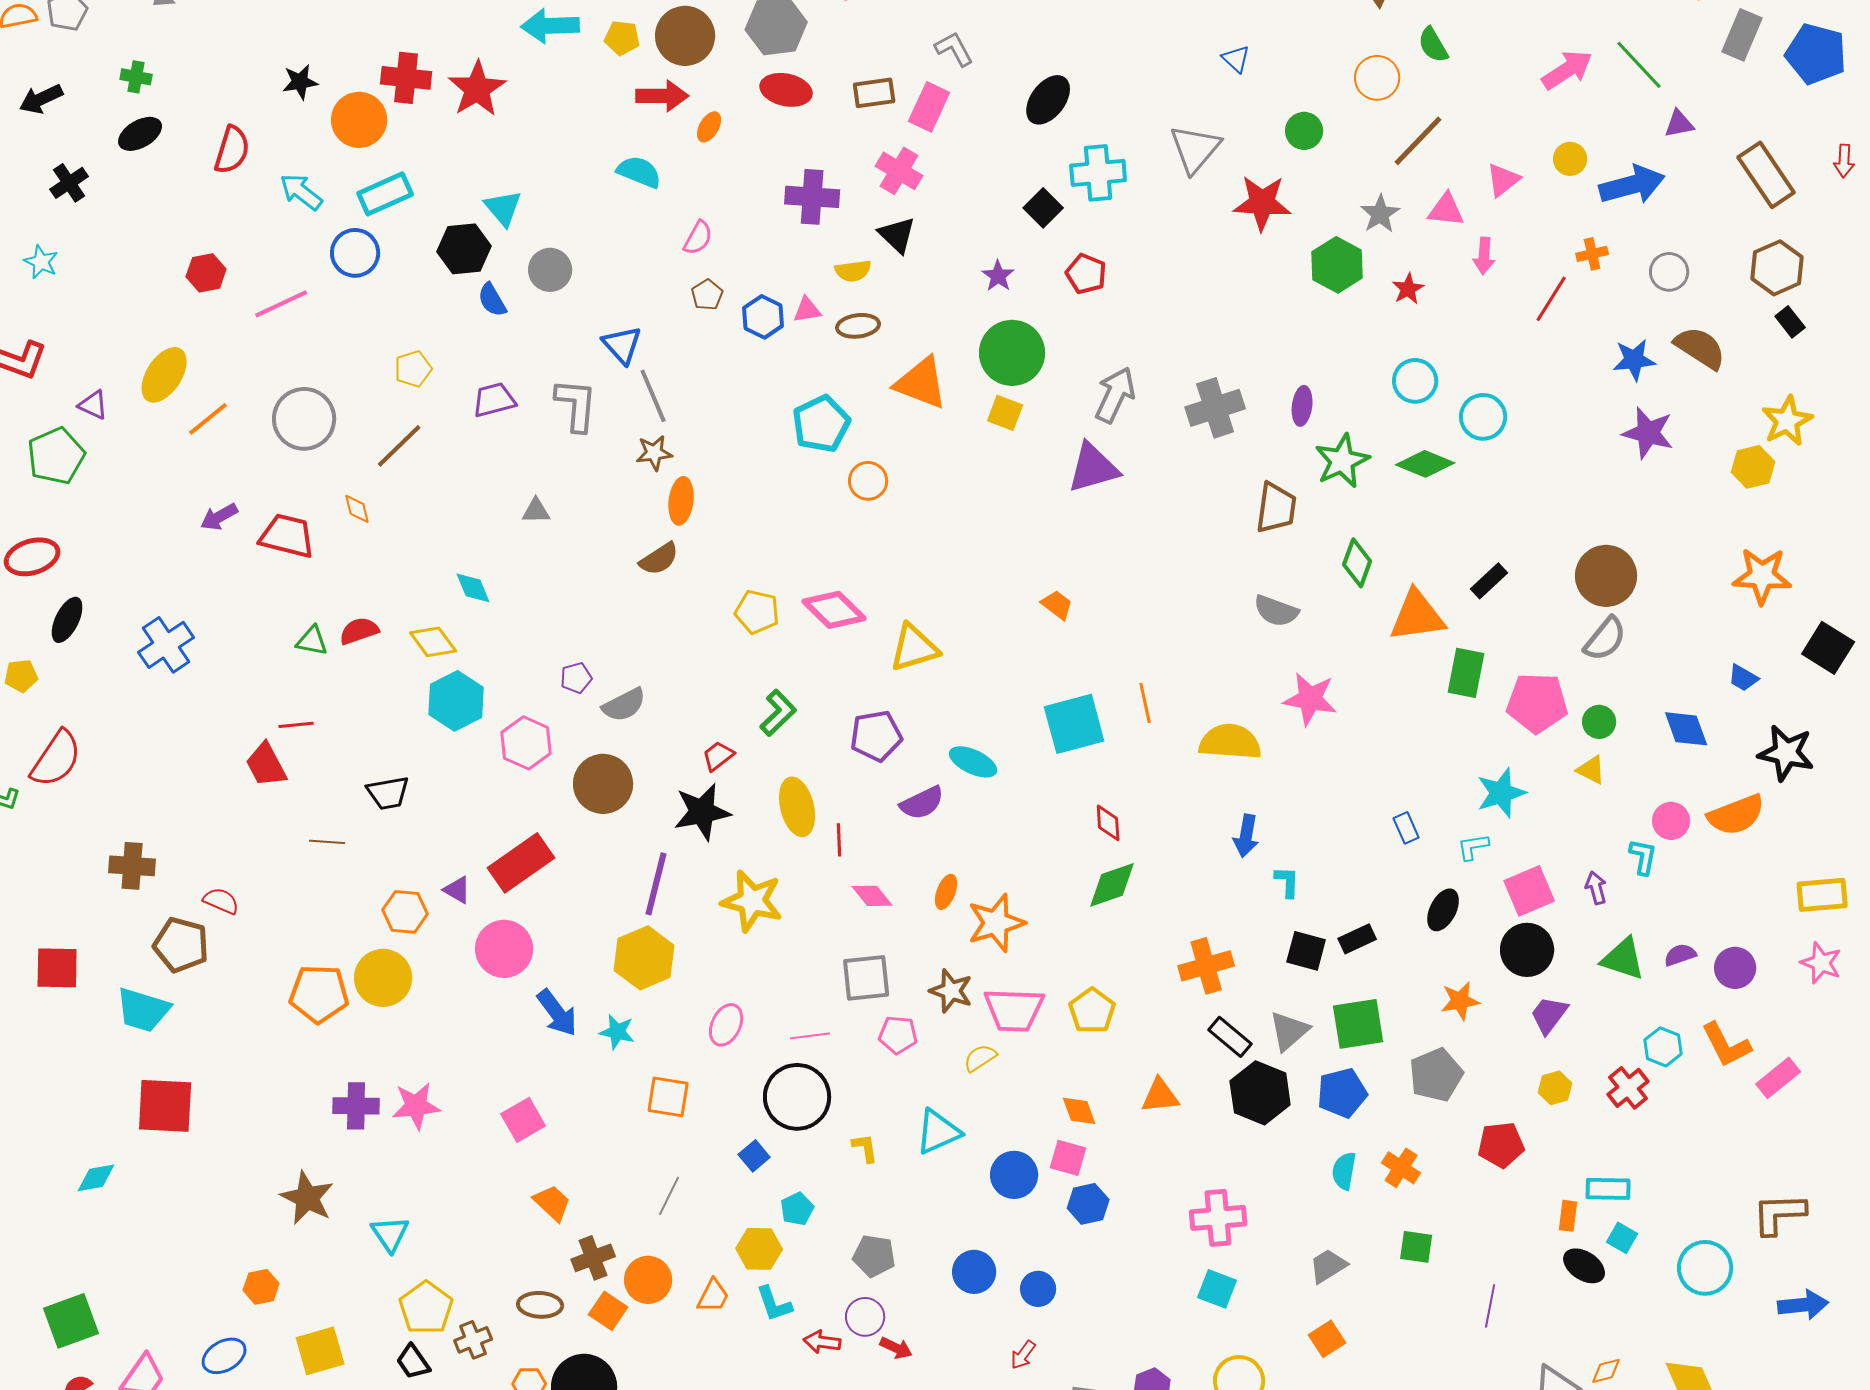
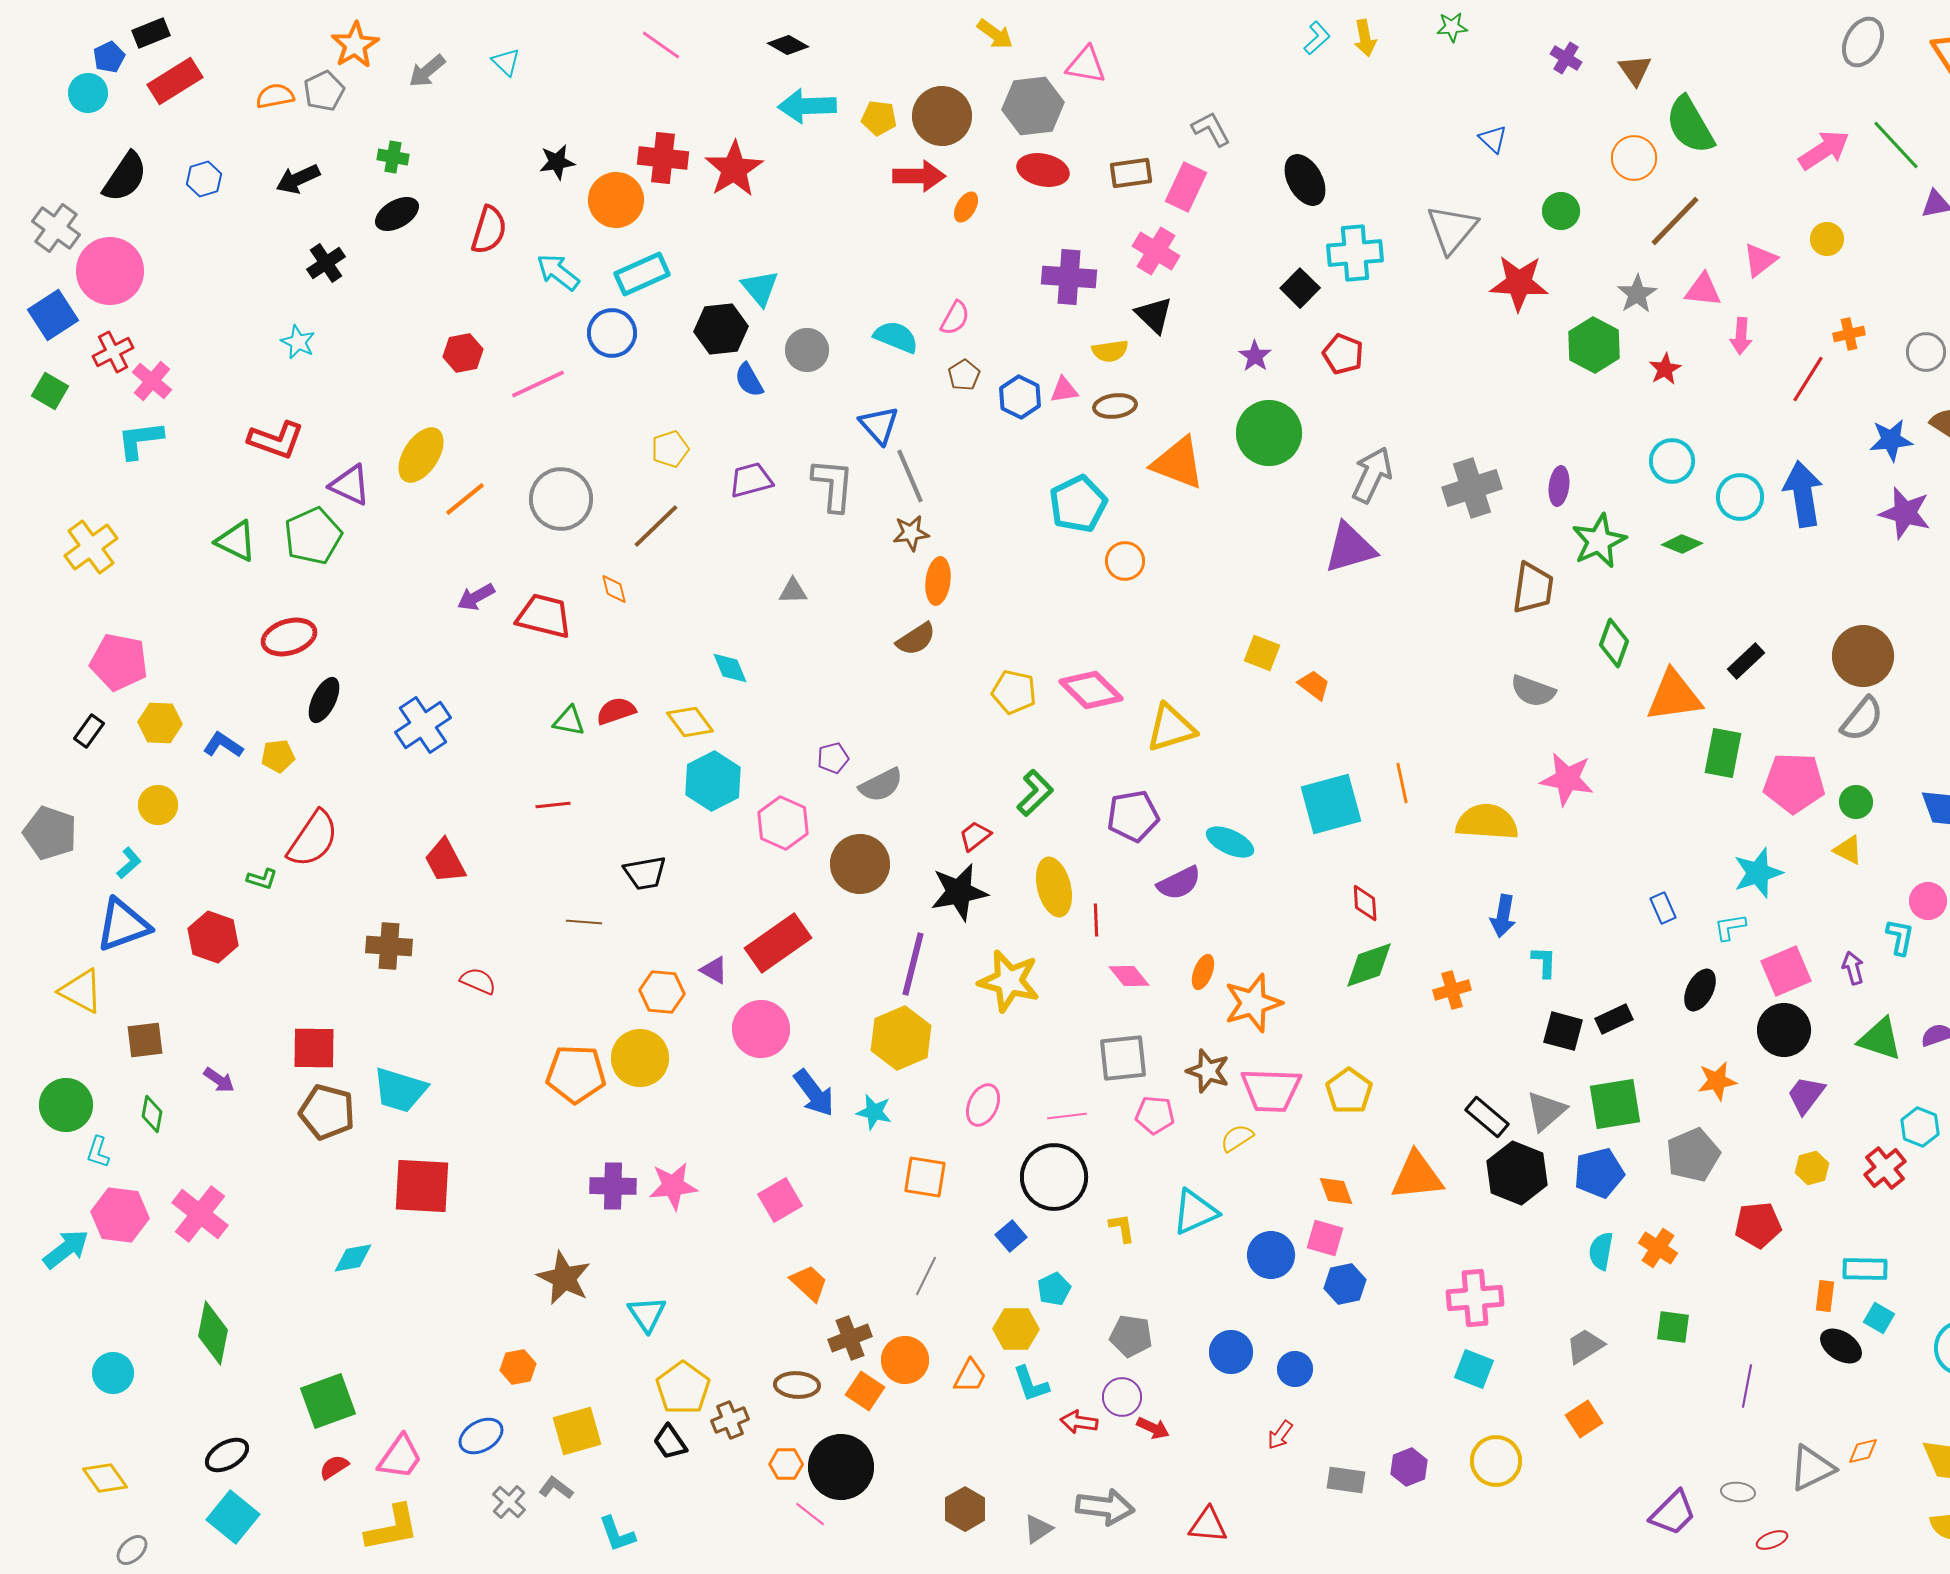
green semicircle: (1433, 45) -> (1690, 125), size x1.6
black ellipse: (1048, 100) -> (1305, 180), turned -66
cyan semicircle: (639, 172) -> (896, 337), moved
blue arrow: (1632, 185) -> (1803, 494), moved, turned -84
purple triangle: (93, 405) -> (350, 485), size x1.4
yellow square: (1005, 413) -> (1262, 653), moved
green diamond: (1425, 464) -> (1682, 544), size x0.7
red trapezoid: (266, 765) -> (445, 861), moved
brown pentagon: (181, 945) -> (327, 1112), moved
orange cross: (1206, 966) -> (1452, 990), moved, size x0.7
orange triangle: (1160, 1096) -> (1417, 1176), size x1.4

